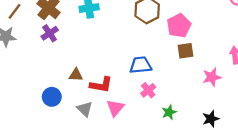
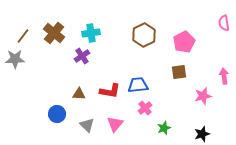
pink pentagon: (179, 26) -> (184, 42), moved
purple cross: (50, 33) -> (82, 56), moved
red L-shape: (101, 85) -> (110, 91), moved

